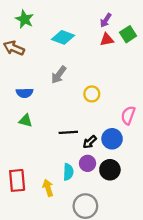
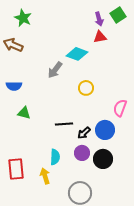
purple arrow: (106, 20) -> (99, 19), turned -48
green square: (128, 34) -> (118, 15), moved
cyan diamond: (63, 37) -> (77, 54), moved
blue semicircle: (25, 93) -> (14, 86), moved
cyan semicircle: (68, 172) -> (55, 157), moved

